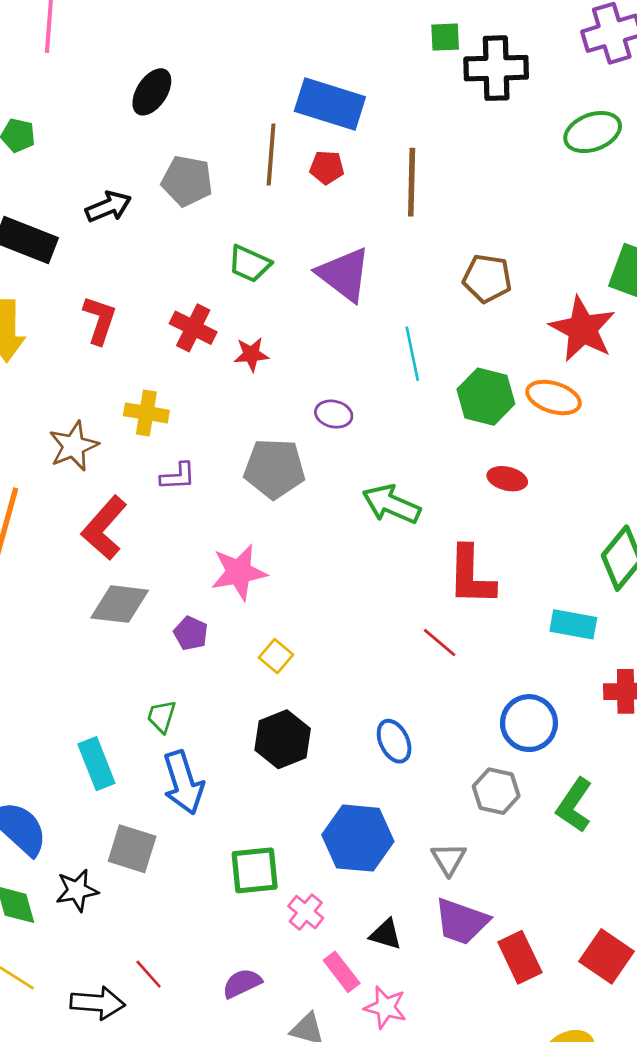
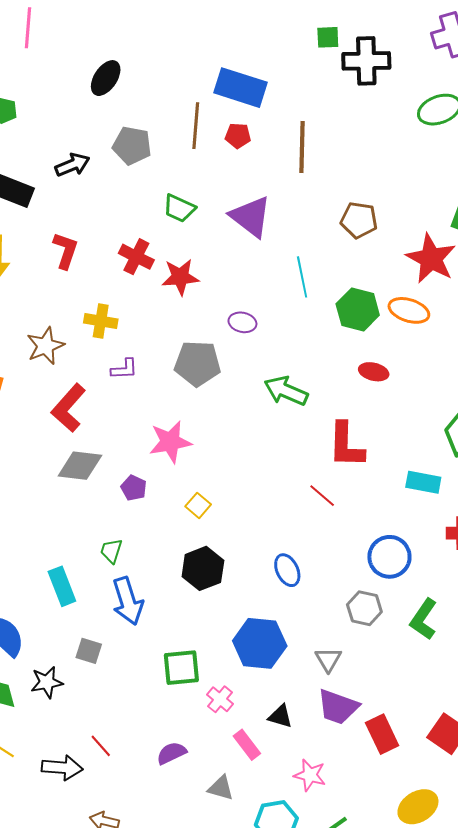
red star: (251, 354) -> (180, 277), size x1.4
gray square: (132, 849) -> (89, 651), size x0.7
pink star: (385, 1007) -> (310, 775), moved

